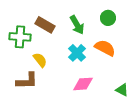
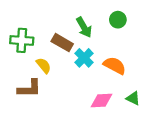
brown rectangle: (45, 25) -> (62, 43), moved
orange semicircle: (105, 48) -> (115, 66), moved
pink diamond: (83, 84) -> (101, 100), moved

